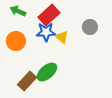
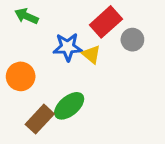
red rectangle: (49, 15) -> (106, 22), moved
orange circle: (16, 41) -> (21, 76), moved

